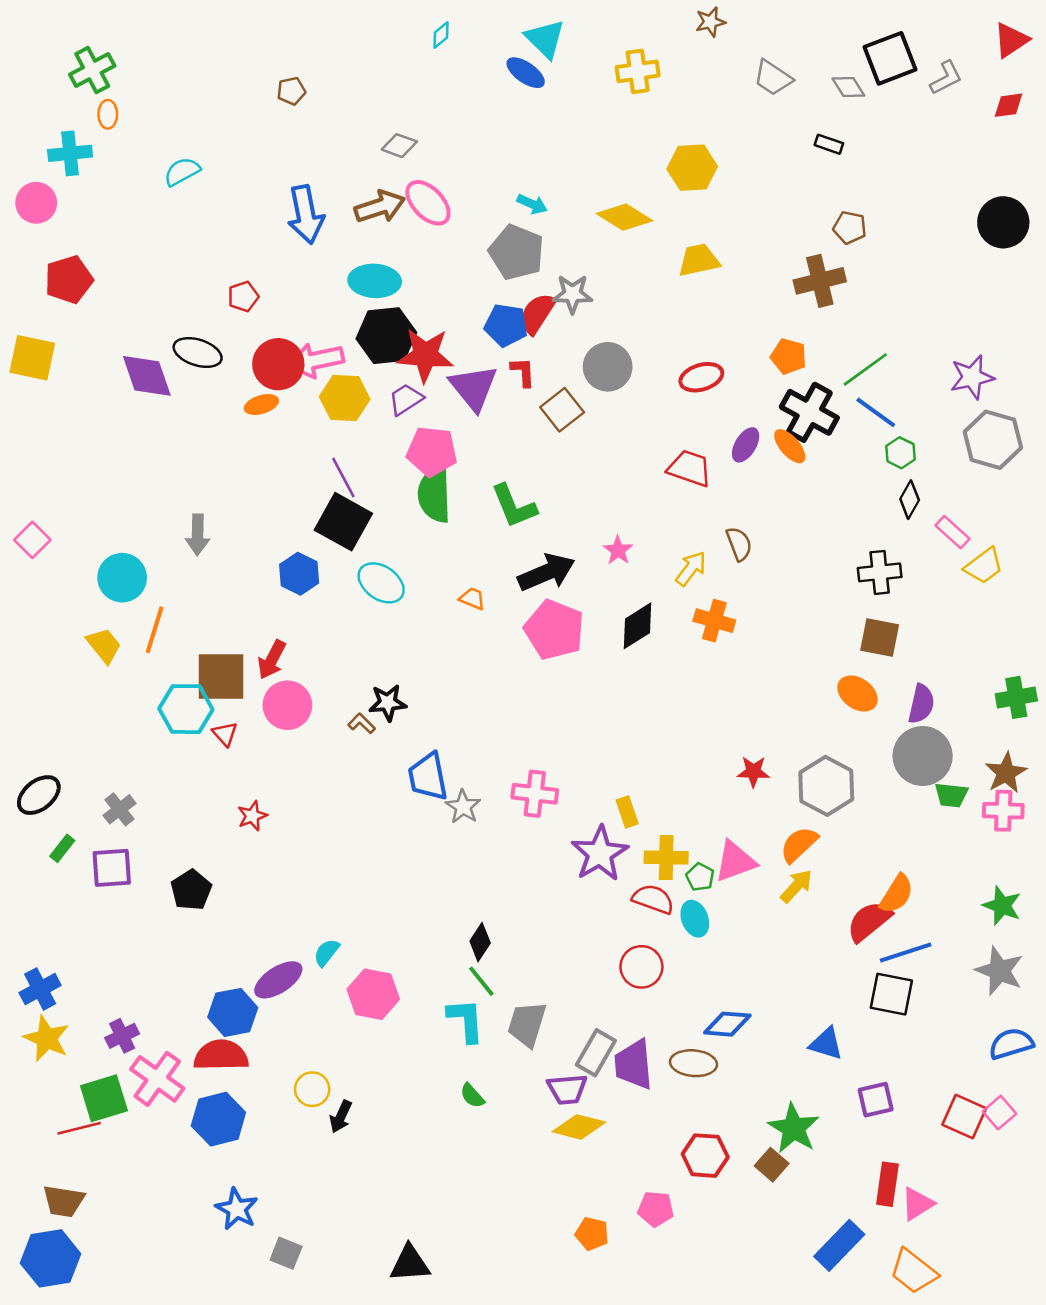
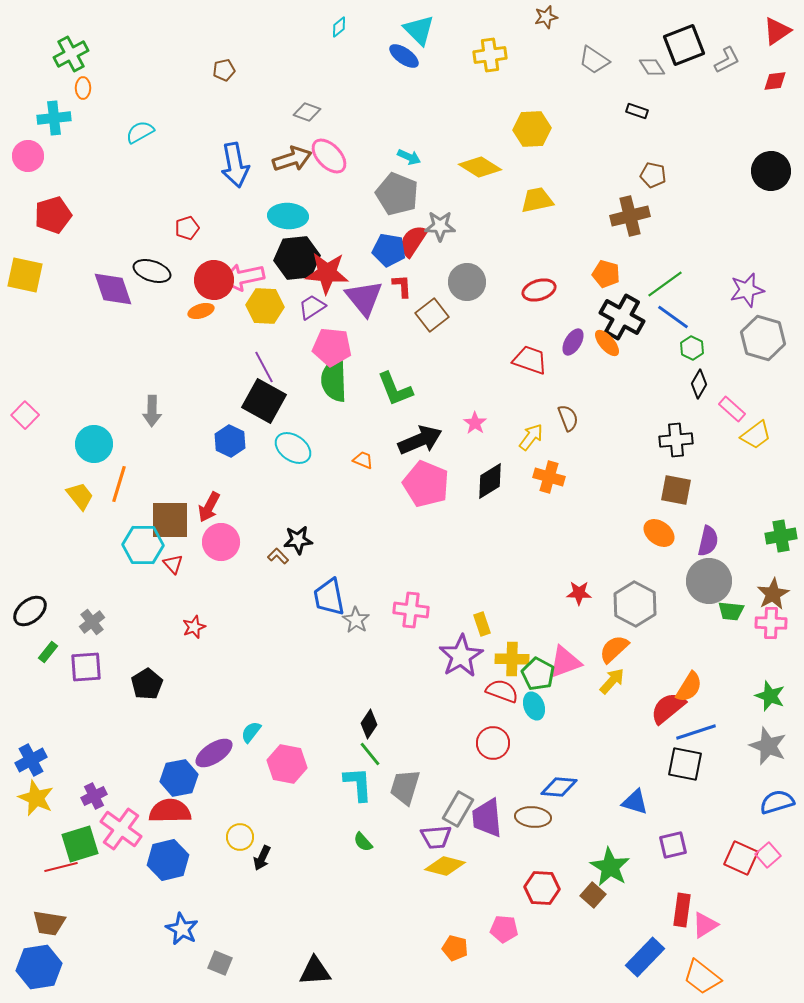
green pentagon: (700, 877) -> (538, 674), size x1.5

